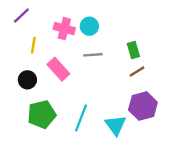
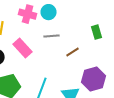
green rectangle: (133, 50) -> (97, 32), moved
brown line: (137, 71) -> (73, 52), moved

